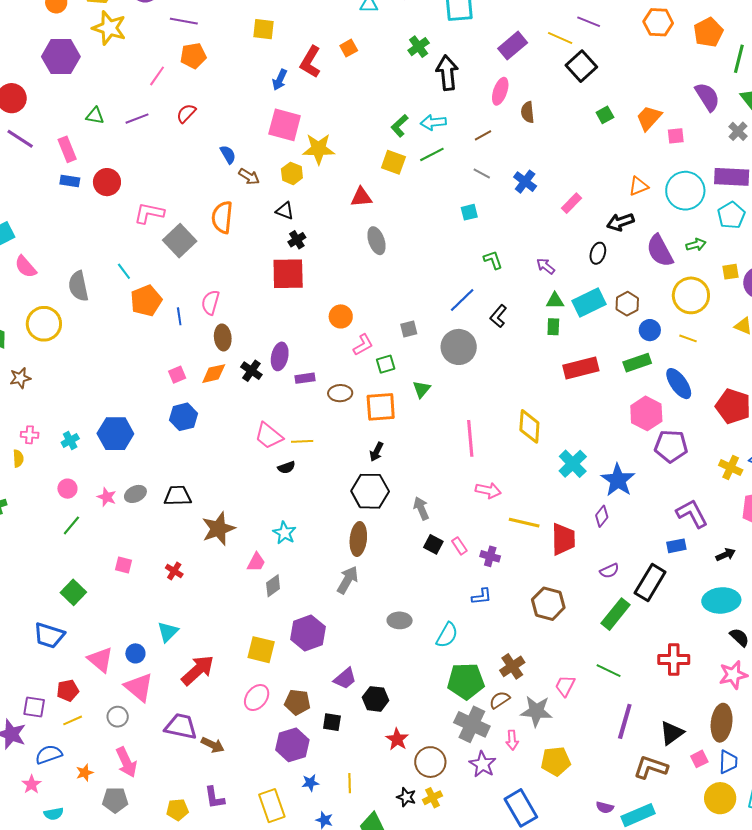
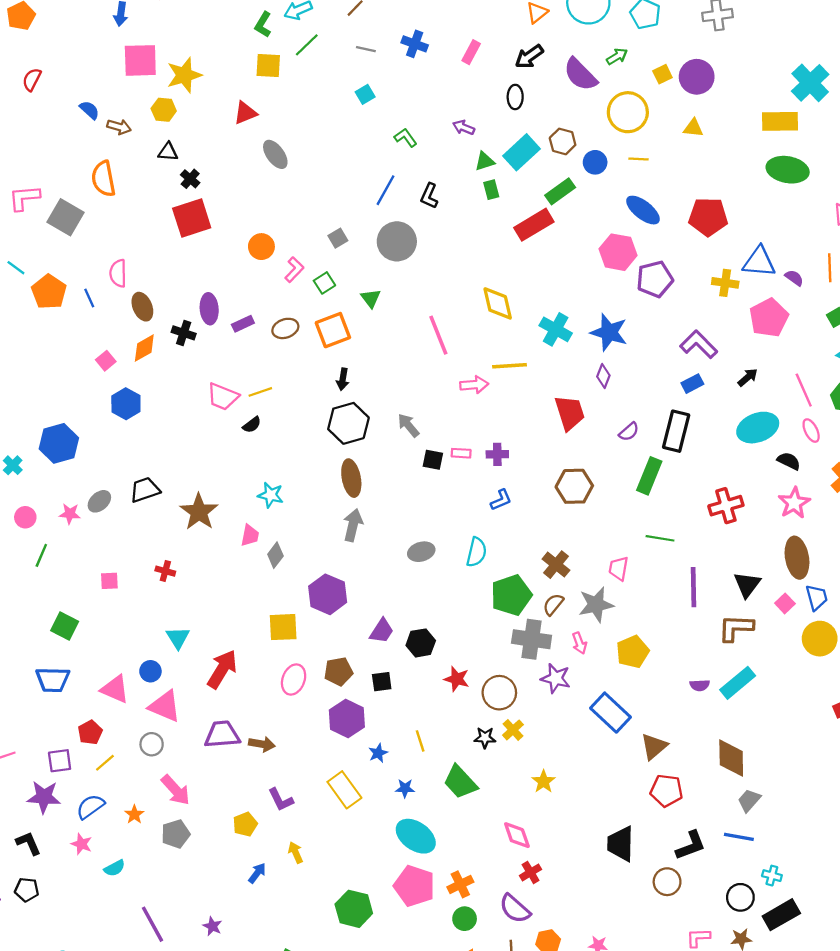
green rectangle: (637, 363) -> (560, 191), moved
yellow line: (524, 523) -> (510, 366), moved
pink rectangle: (459, 546) -> (461, 453), turned -36

